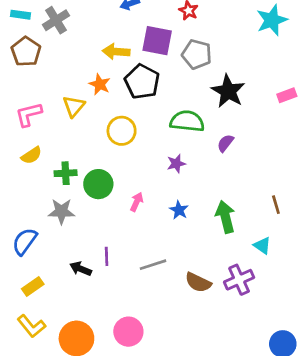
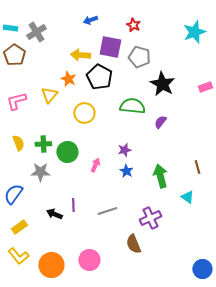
yellow semicircle: (31, 155) -> (18, 143), moved, turned -77
purple star: (176, 164) -> (124, 150), moved
purple cross: (239, 280) -> (150, 218), moved
brown semicircle: (198, 282) -> (133, 244), moved, turned 42

